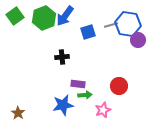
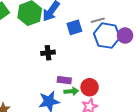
blue hexagon: (128, 24) -> (107, 36), moved
red circle: (119, 86) -> (90, 87), moved

